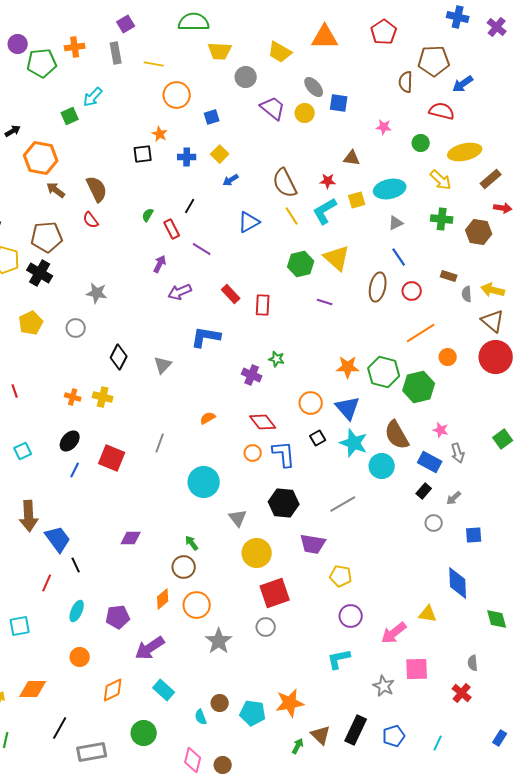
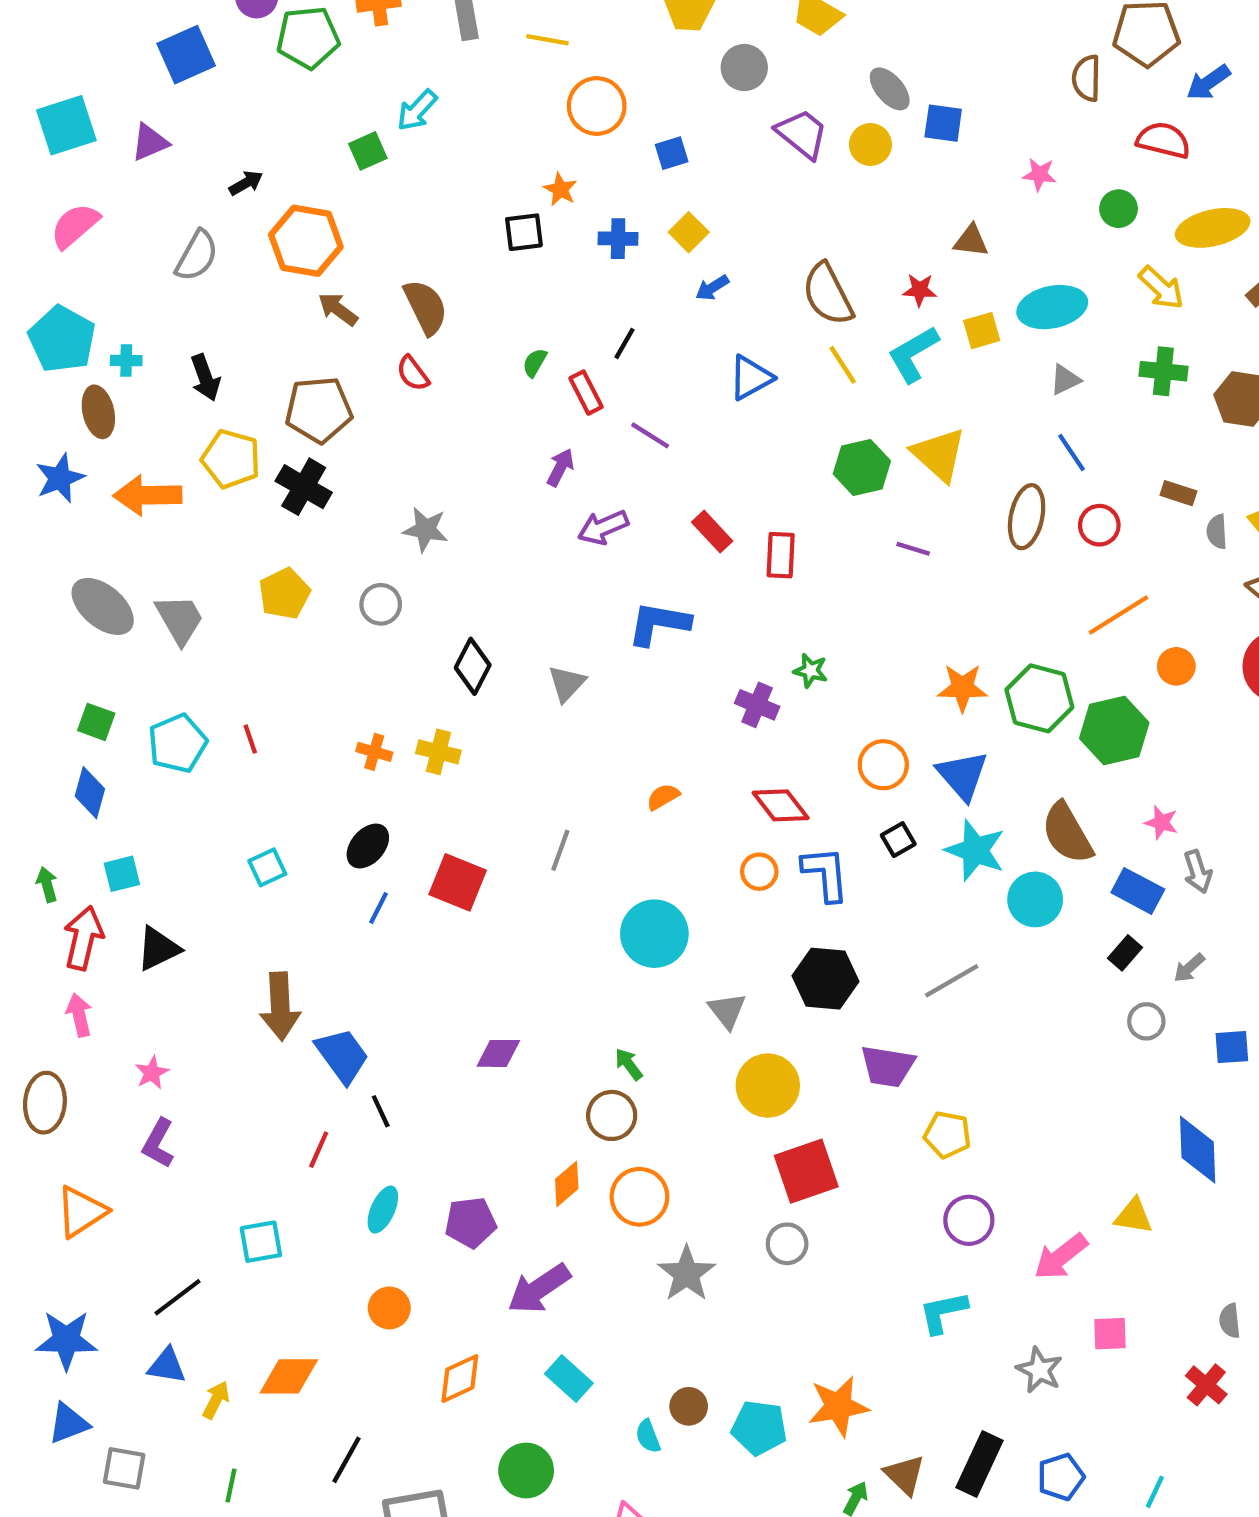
pink square: (417, 669) -> (1110, 1334), size x0.7

